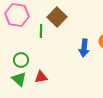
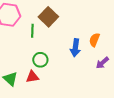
green circle: (21, 60) -> (40, 60), moved

